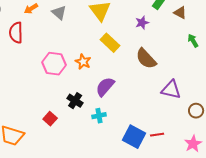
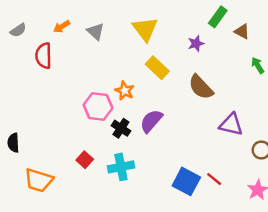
pink hexagon: (54, 64) -> (98, 106), moved
black cross: (75, 101) -> (121, 128), moved
cyan cross: (99, 116) -> (121, 167), moved, size x1.5
red line: (157, 135) -> (214, 179), turned 48

